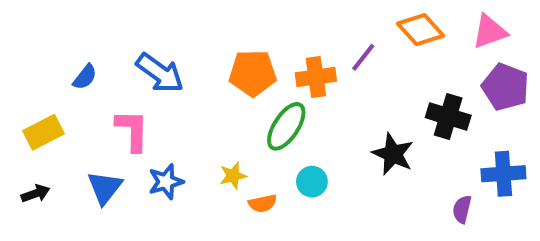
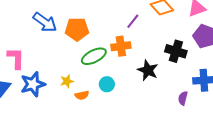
blue arrow: (160, 73) -> (45, 22), moved
orange cross: (316, 77) -> (121, 46), moved
green ellipse: (286, 126) -> (94, 56), turned 30
blue star: (166, 182) -> (33, 84), size x1.4

